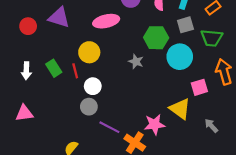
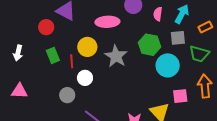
red circle: (28, 26) -> (46, 27), moved
gray star: (136, 61) -> (116, 56), moved, size x1.6
white arrow: (26, 71) -> (18, 53), moved
gray circle: (89, 107) -> (67, 95), moved

